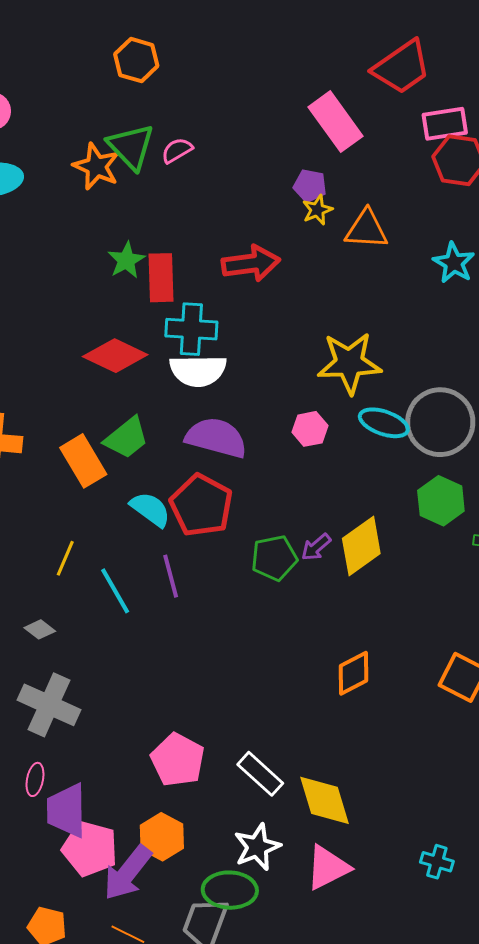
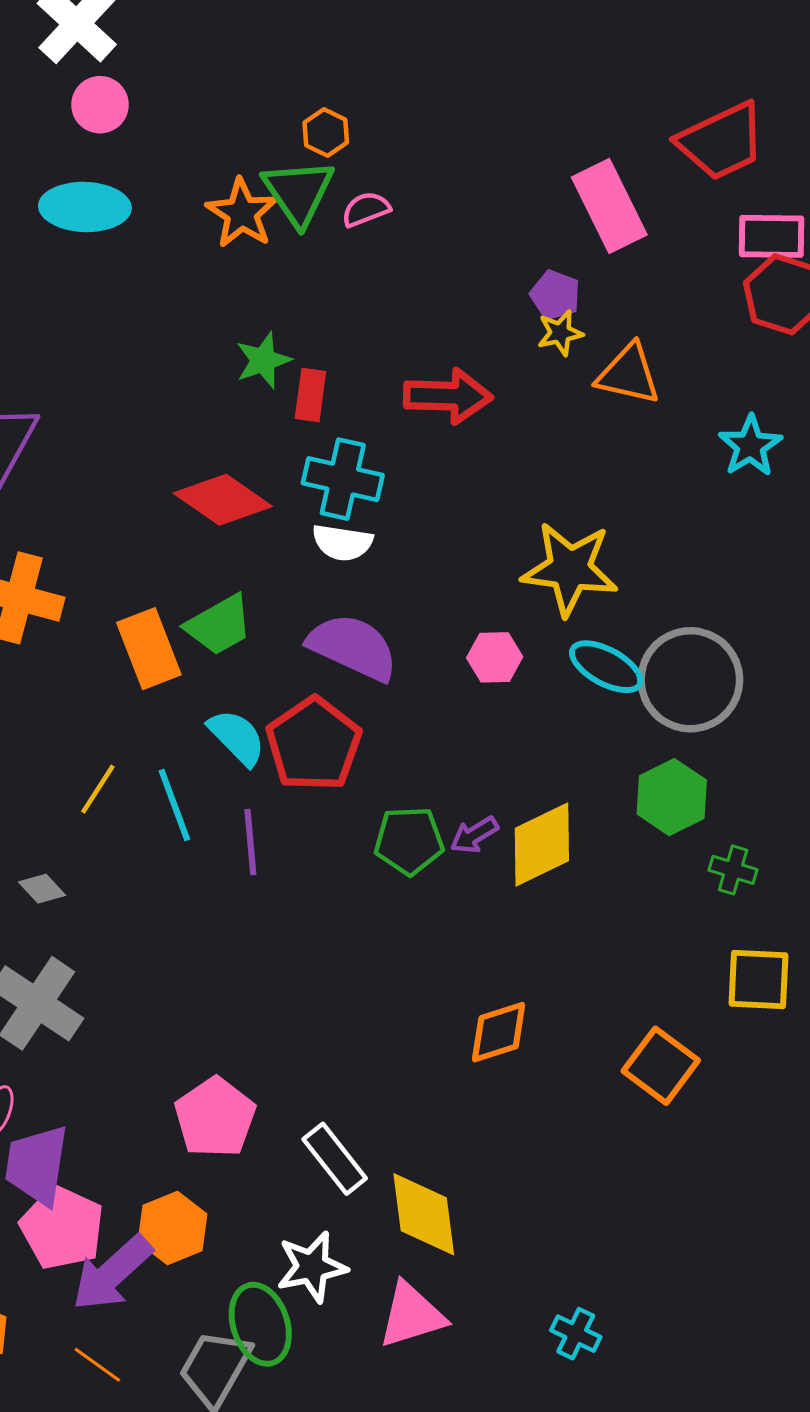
orange hexagon: (136, 60) -> (326, 133), moved, size x0.7
red rectangle: (161, 278) -> (310, 395), size x0.7
white semicircle: (198, 371) -> (342, 543), size x0.7
cyan line: (115, 591) -> (174, 805), moved
green ellipse: (230, 890) -> (260, 1324), turned 60

